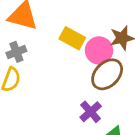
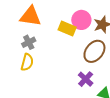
pink circle: (99, 50) -> (81, 20), moved

